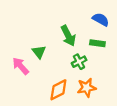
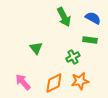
green arrow: (68, 36) -> (64, 17), moved
pink arrow: (21, 66) -> (23, 82), moved

